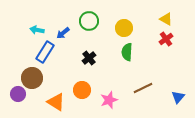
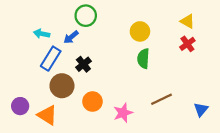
green circle: (89, 21) -> (86, 16), moved
black cross: (89, 58) -> (83, 64), moved
brown circle: (32, 78) -> (62, 86), moved
orange triangle: (56, 102) -> (47, 115), moved

